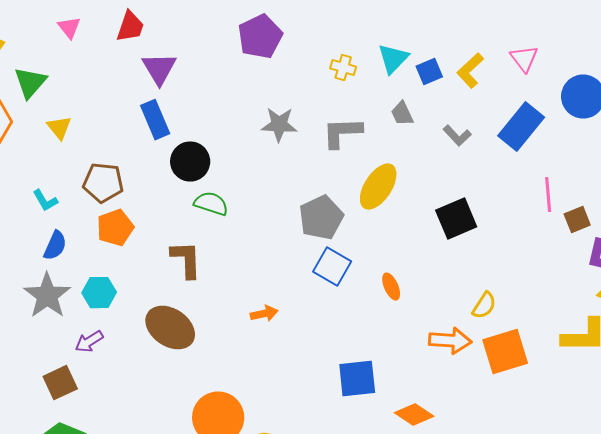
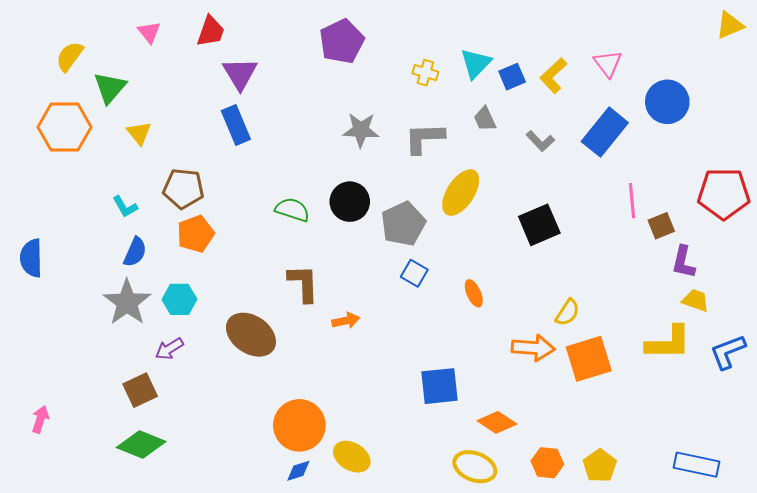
black circle: (190, 162) -> (350, 202), moved
brown L-shape: (186, 260) -> (303, 283), moved
blue square: (332, 267) -> (414, 273), size x0.7

